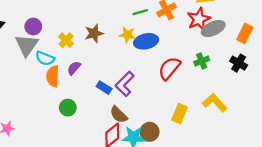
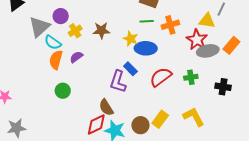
red star: (199, 19) -> (197, 40), turned -30
purple circle: (33, 27) -> (61, 16), moved
orange rectangle: (245, 33) -> (231, 45), moved
black cross: (239, 63) -> (223, 87), turned -35
purple L-shape: (125, 84) -> (118, 82), turned -40
blue rectangle: (104, 88) -> (130, 69), moved
brown circle: (150, 132) -> (140, 125), moved

